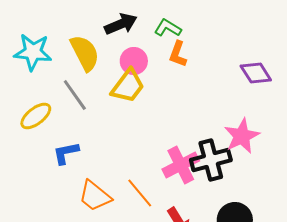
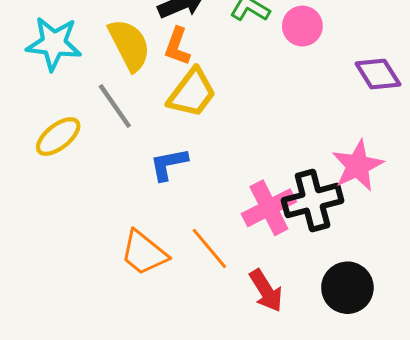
orange L-shape: (178, 54) -> (177, 46), moved
pink circle: (134, 61) -> (302, 26), moved
blue L-shape: (66, 153) -> (169, 164), moved

